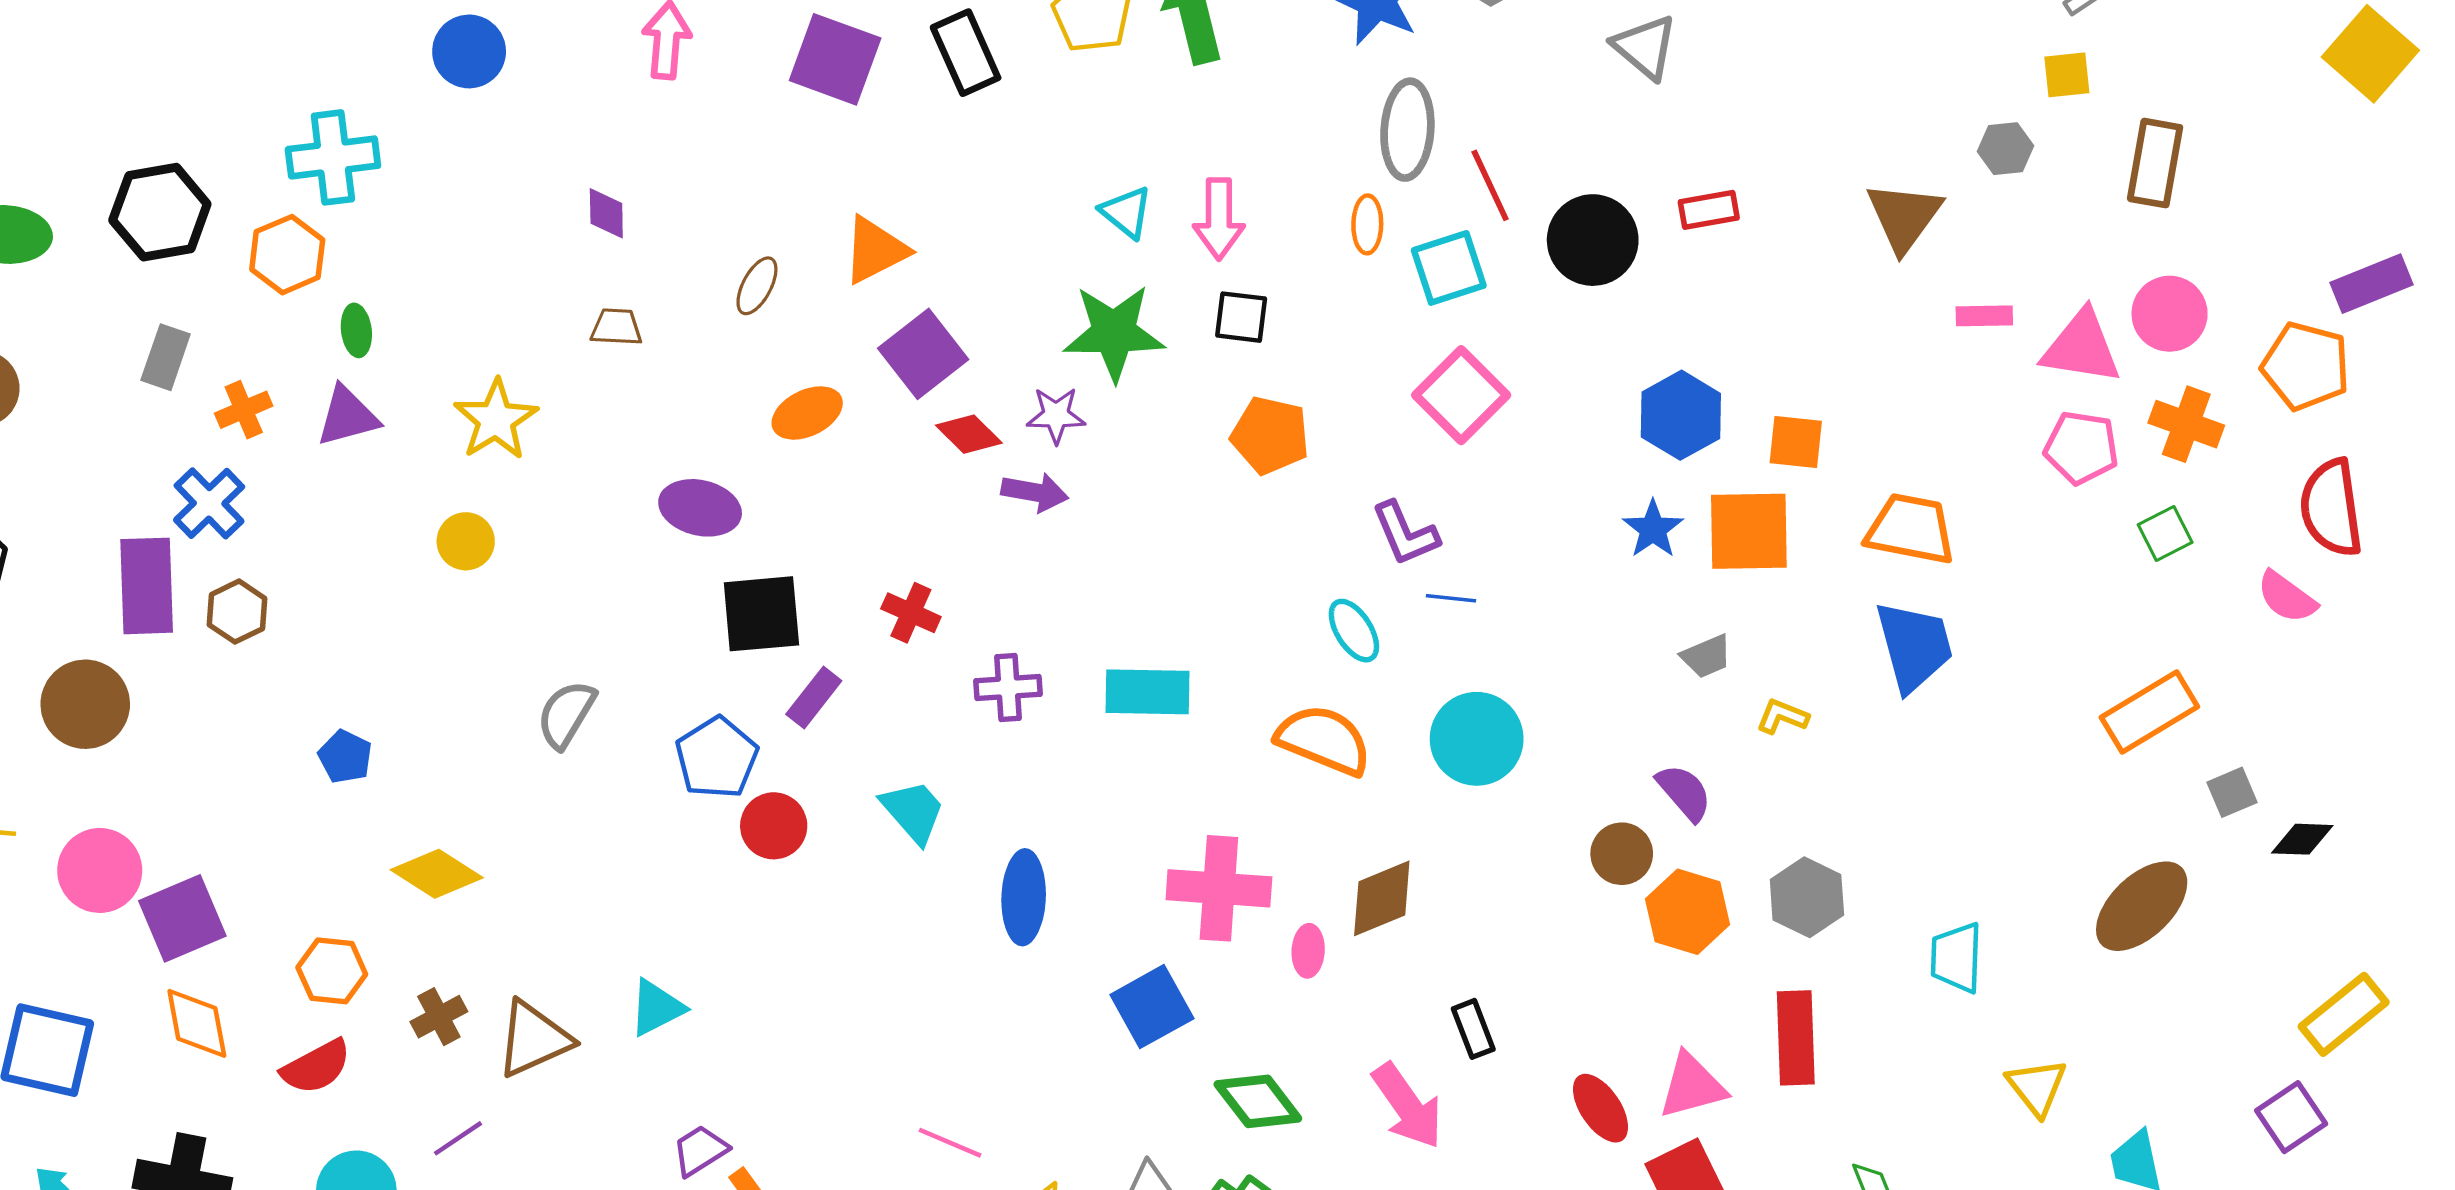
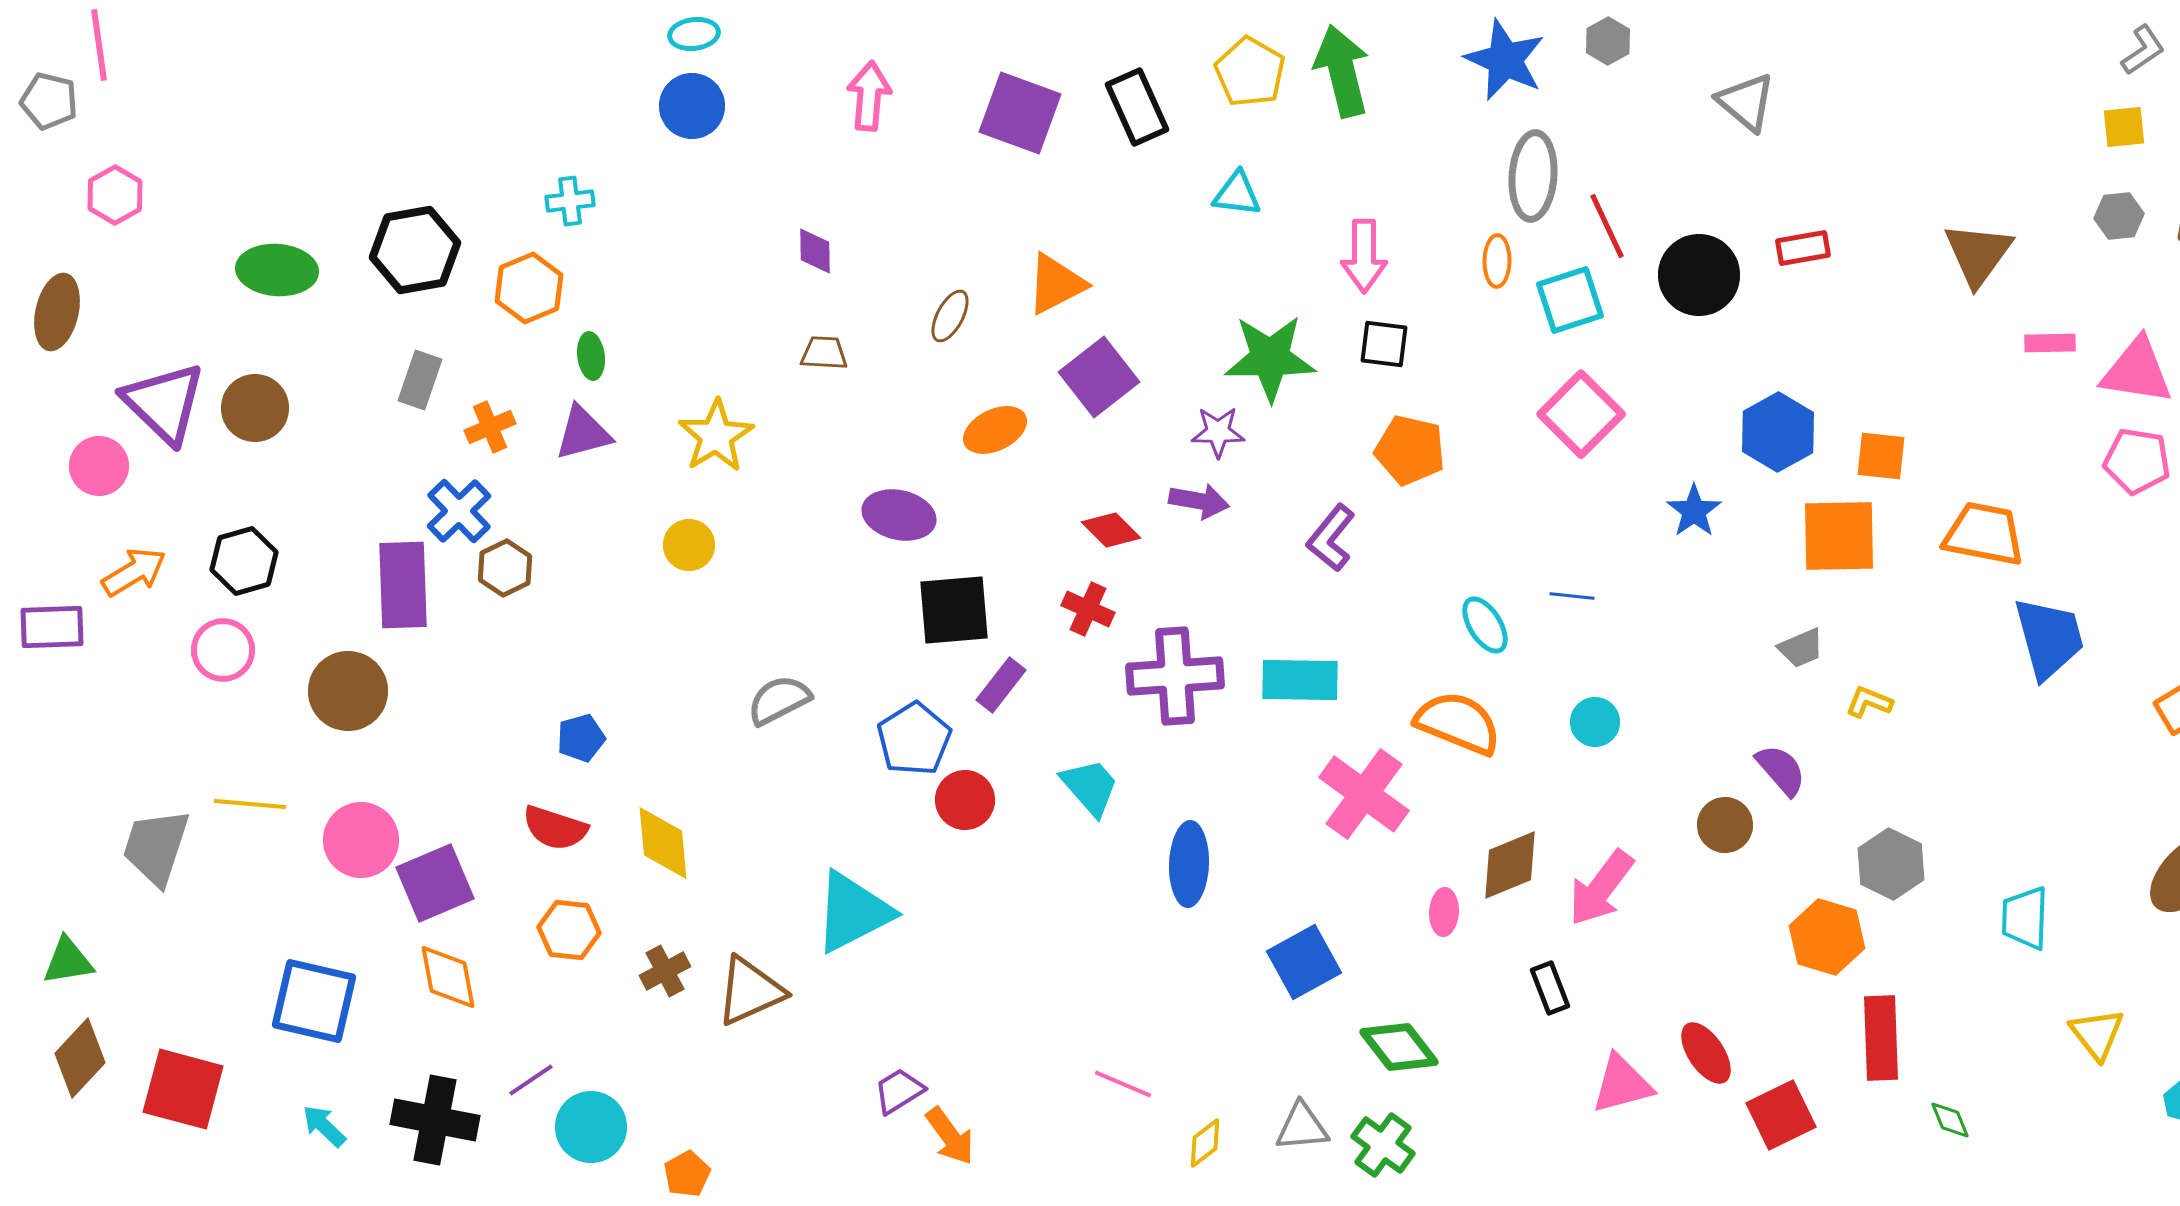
gray hexagon: (2006, 149) -> (2119, 216), moved
cyan cross: (333, 157) -> (570, 201), size x0.6
cyan triangle: (1126, 212) -> (1237, 194), moved, turned -32
red diamond: (969, 434) -> (1111, 530), moved
blue star: (1653, 529) -> (1694, 511), moved
purple L-shape: (1405, 533) -> (1331, 538), moved, turned 62
brown hexagon: (237, 612) -> (505, 568), moved
blue trapezoid: (1914, 646) -> (2049, 638), moved
purple cross: (1008, 687) -> (1175, 676), size x1.6
gray semicircle: (566, 714) -> (779, 700), turned 32
cyan circle: (1477, 739) -> (1595, 722), size x0.6
blue pentagon: (345, 757) -> (581, 738), turned 30
yellow diamond: (437, 874) -> (663, 843), turned 52
pink cross: (1219, 888) -> (1364, 794), moved, turned 32
orange hexagon: (1688, 912) -> (1827, 937), moved
cyan triangle: (657, 1008) -> (853, 912), moved, size x1.6
black rectangle: (1473, 1029) -> (1550, 988), moved
red rectangle: (1796, 1038) -> (1881, 1038), moved
red semicircle: (316, 1067) -> (555, 828), moved, turned 46
pink triangle: (1692, 1086) -> (1622, 1084), moved
pink arrow: (1407, 1106) -> (1601, 888), moved, turned 72
purple line: (458, 1138) -> (531, 1080), moved

